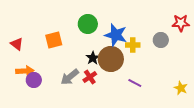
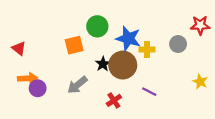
orange square: (54, 40) -> (74, 45), moved
red cross: (90, 77) -> (114, 100), moved
yellow star: (181, 88) -> (200, 82), moved

